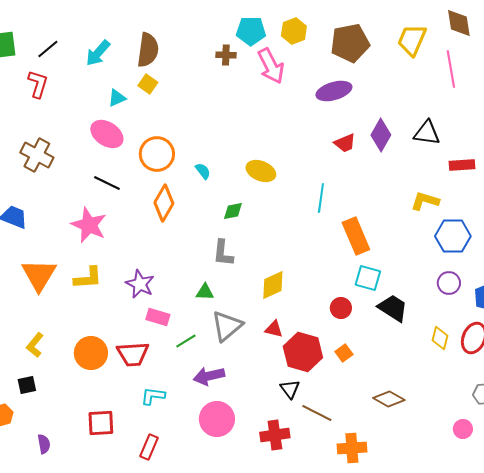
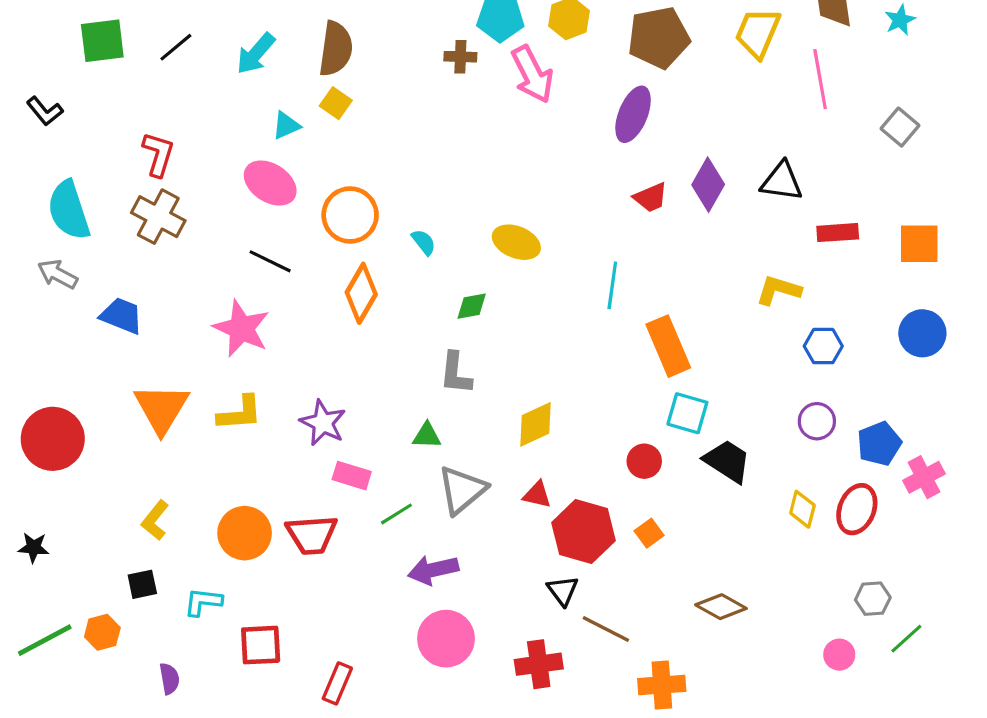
red L-shape: (38, 84) -> (158, 154), moved
purple ellipse: (334, 91) -> (633, 114), turned -52
blue hexagon: (453, 236) -> (823, 346), size x0.7
cyan L-shape: (153, 396) -> (203, 602), moved

